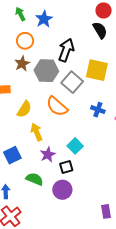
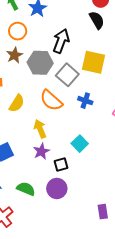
blue cross: (98, 110) -> (85, 101), moved
yellow arrow: (37, 132) -> (40, 129), moved
cyan square: (75, 146) -> (80, 144), moved
green semicircle: (35, 179) -> (26, 189), moved

